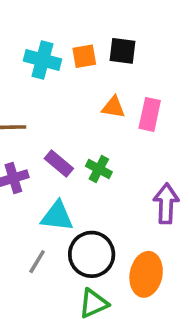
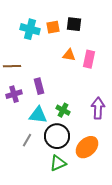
purple rectangle: (59, 164) -> (39, 86), turned 35
green cross: (99, 169) -> (63, 110), moved
orange ellipse: (146, 274) -> (87, 147), turned 35

